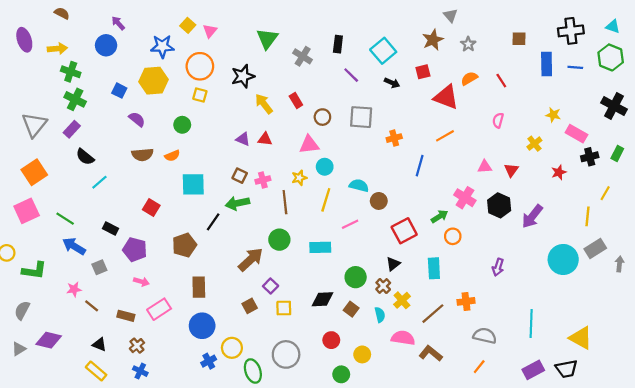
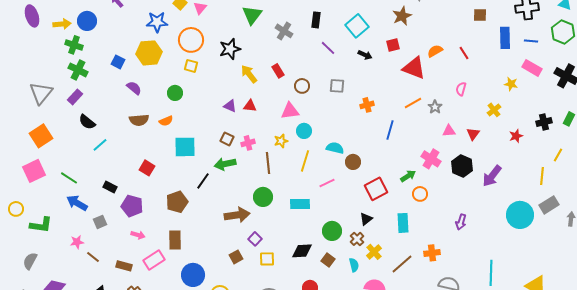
gray star: (468, 44) -> (435, 107), moved
blue circle: (106, 45) -> (87, 21), moved
gray square: (361, 117) -> (337, 86), size x0.7
pink rectangle: (576, 134) -> (532, 68), moved
brown arrow: (251, 259) -> (237, 215), turned 35
brown rectangle: (199, 287) -> (175, 240), moved

